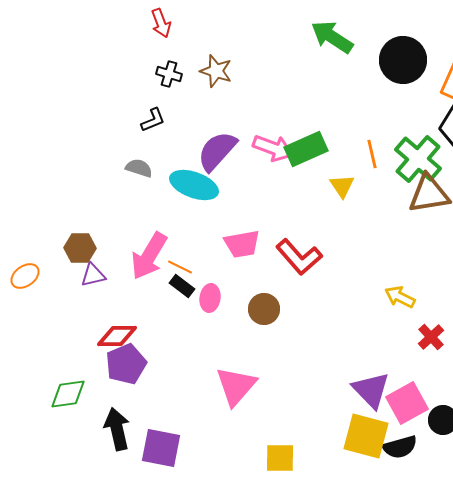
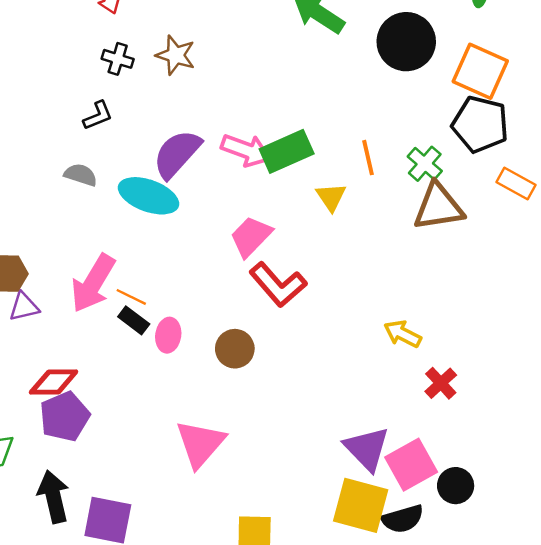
green cross: (418, 159) -> (425, 164), size x0.6
pink trapezoid: (242, 244) -> (251, 236), moved, turned 144

